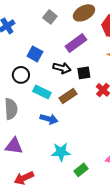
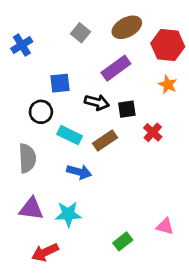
blue square: (35, 54) -> (60, 83), turned -35
cyan star: (61, 152) -> (68, 214), moved

